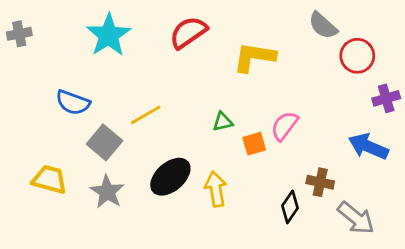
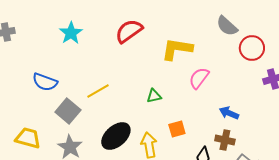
cyan star: (109, 35) -> (71, 33), size x0.7
pink semicircle: (284, 126) -> (199, 78), moved
orange square: (254, 144) -> (177, 129), moved
blue arrow: (368, 146) -> (229, 113), moved, size x0.7

